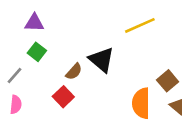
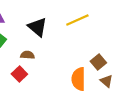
black triangle: (102, 60) -> (37, 27), moved
brown semicircle: (74, 72) -> (27, 55), turned -128

